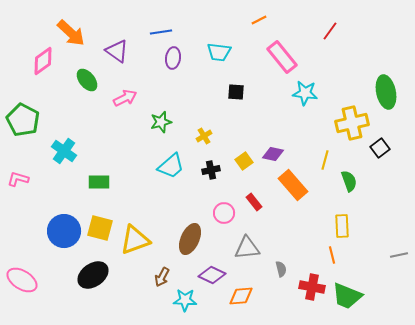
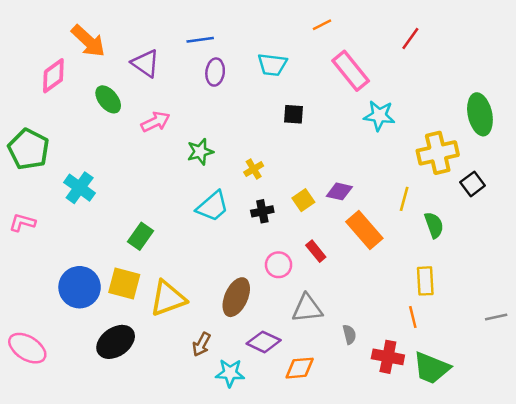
green rectangle: (99, 182) -> (140, 236), moved, turned -55

